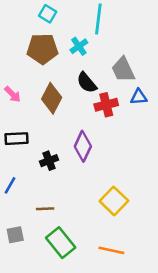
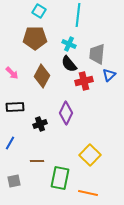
cyan cross: (79, 46) -> (69, 44), moved, turned -32
gray trapezoid: (123, 70) -> (97, 54), turned 30
blue triangle: (139, 97) -> (109, 75), turned -40
green rectangle: (61, 243) -> (60, 178), moved, turned 50

